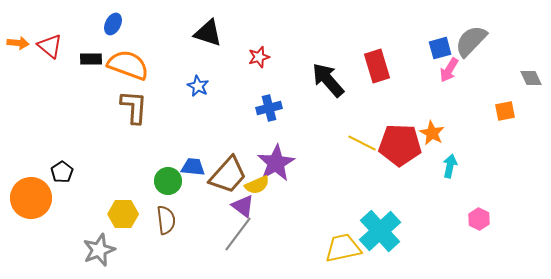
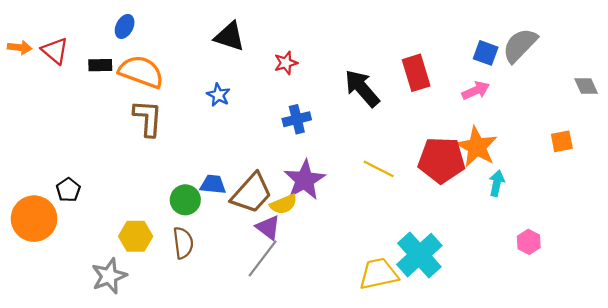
blue square: (440, 48) -> (486, 53), turned 35
pink arrow: (449, 70) -> (476, 91), moved, turned -145
orange square: (505, 111) -> (562, 141), moved
orange star: (432, 133) -> (477, 147), size x1.5
yellow line: (362, 143) -> (379, 169), moved

